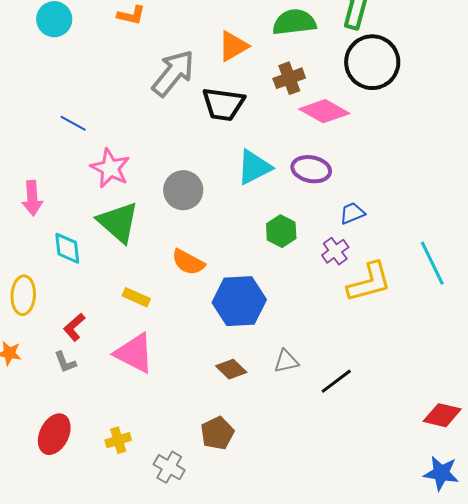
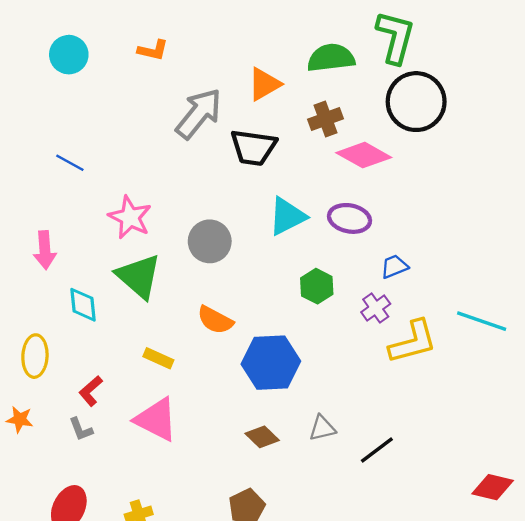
blue line: (73, 123) -> (70, 163), moved
cyan line: (432, 263) -> (482, 321), turned -45

